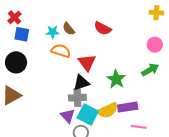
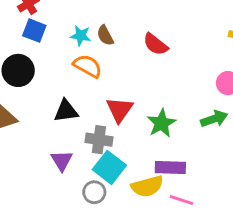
red triangle: (87, 63) -> (120, 110), moved
black triangle: (81, 83) -> (66, 111), moved
yellow semicircle: (108, 110) -> (147, 186), moved
purple triangle: (68, 116) -> (62, 161), moved

